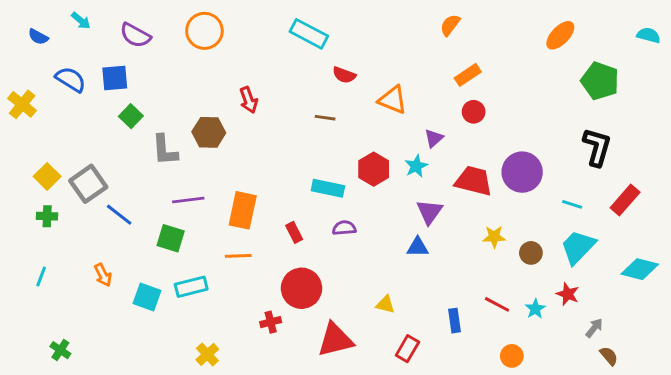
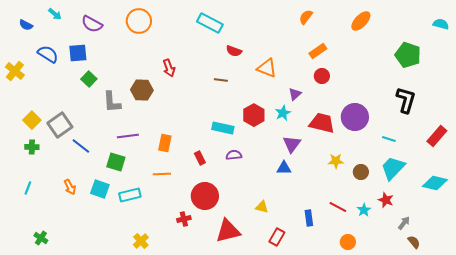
orange ellipse: (560, 35) -> (361, 21), moved
red rectangle: (625, 200) -> (437, 136), moved
orange rectangle: (243, 210) -> (165, 143), size x0.7
cyan square: (147, 297) -> (100, 189), moved

